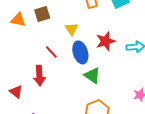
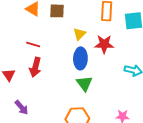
red star: (106, 41) -> (104, 44), moved
red line: (51, 52) -> (33, 44), moved, turned -48

